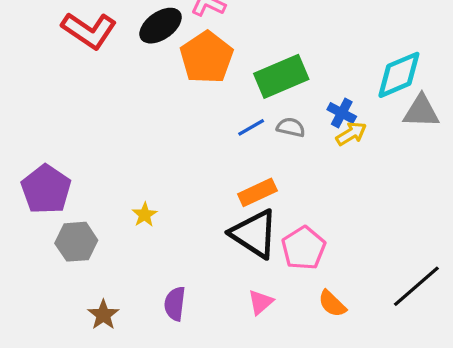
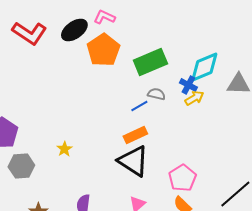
cyan diamond: (399, 75) -> (204, 67), moved
blue line: (251, 127) -> (139, 106), moved
pink pentagon: (304, 248) -> (182, 178), moved

